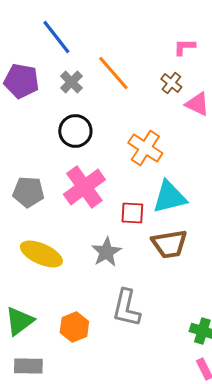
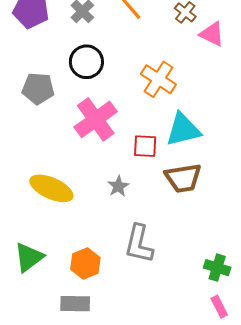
gray pentagon: (28, 192) -> (38, 89), moved
gray star: (106, 252) -> (118, 186), size x0.7
gray rectangle: (28, 366) -> (75, 304), moved

